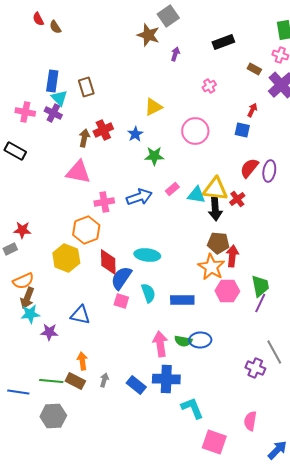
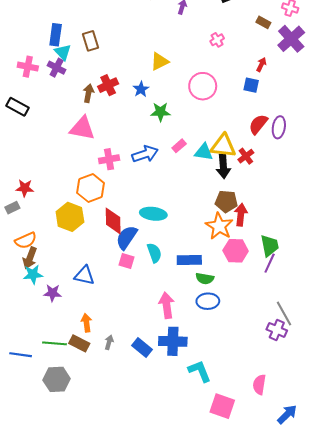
green semicircle: (183, 341) -> (205, 279), moved
purple cross: (255, 368) -> (277, 330), moved

